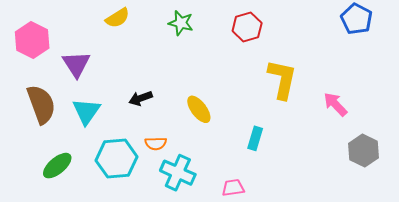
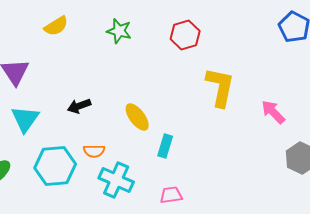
cyan rectangle: (255, 138) -> (165, 146), moved

